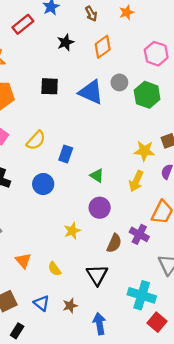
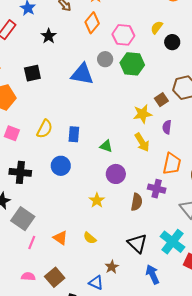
orange diamond: (103, 47) -> (92, 23), moved
pink hexagon: (156, 54) -> (123, 35), moved
black square: (50, 86) -> (32, 73), moved
yellow arrow: (136, 181) -> (142, 142), turned -42
black triangle: (97, 275) -> (137, 243), moved
cyan cross: (142, 295) -> (172, 242), turned 35
blue triangle: (42, 303) -> (96, 283), moved
blue arrow: (99, 324) -> (153, 274), moved

